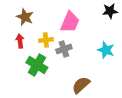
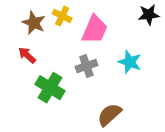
yellow cross: (46, 40) -> (62, 16), moved, turned 32
red arrow: (20, 41) -> (27, 55), turned -40
cyan star: (106, 50) -> (130, 62), moved

